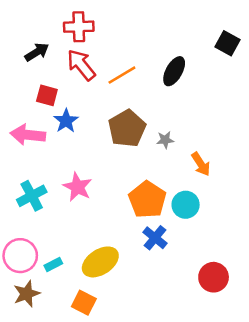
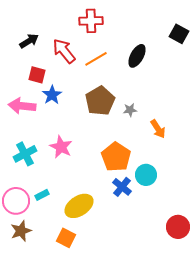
red cross: (79, 27) -> (91, 21), moved
cyan circle: (186, 205) -> (146, 175), moved
cyan rectangle: (53, 264) -> (42, 195), moved
red circle: (214, 277) -> (178, 227), moved

